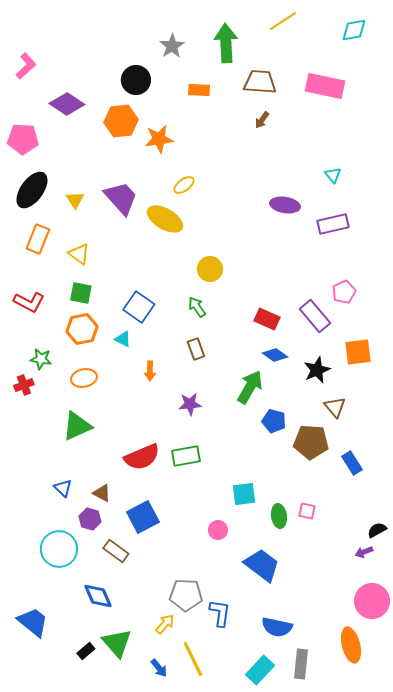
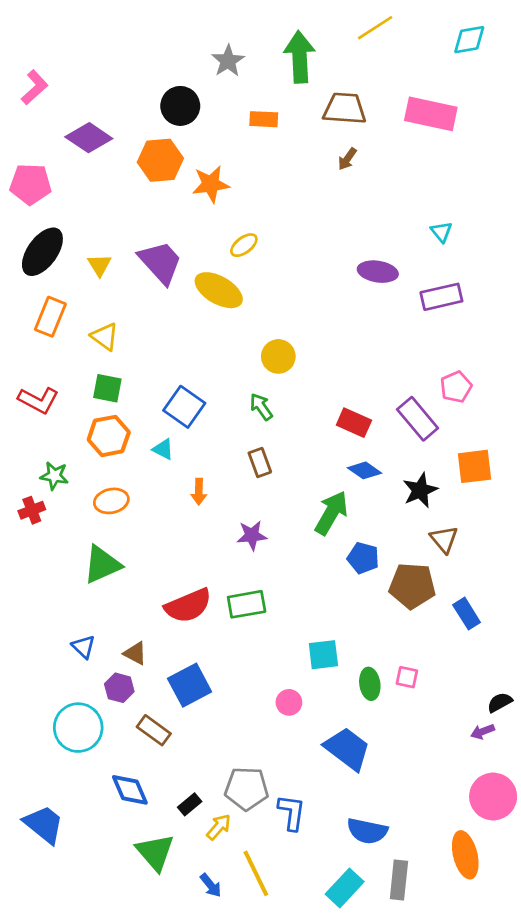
black rectangle: (86, 651) -> (190, 804), moved

